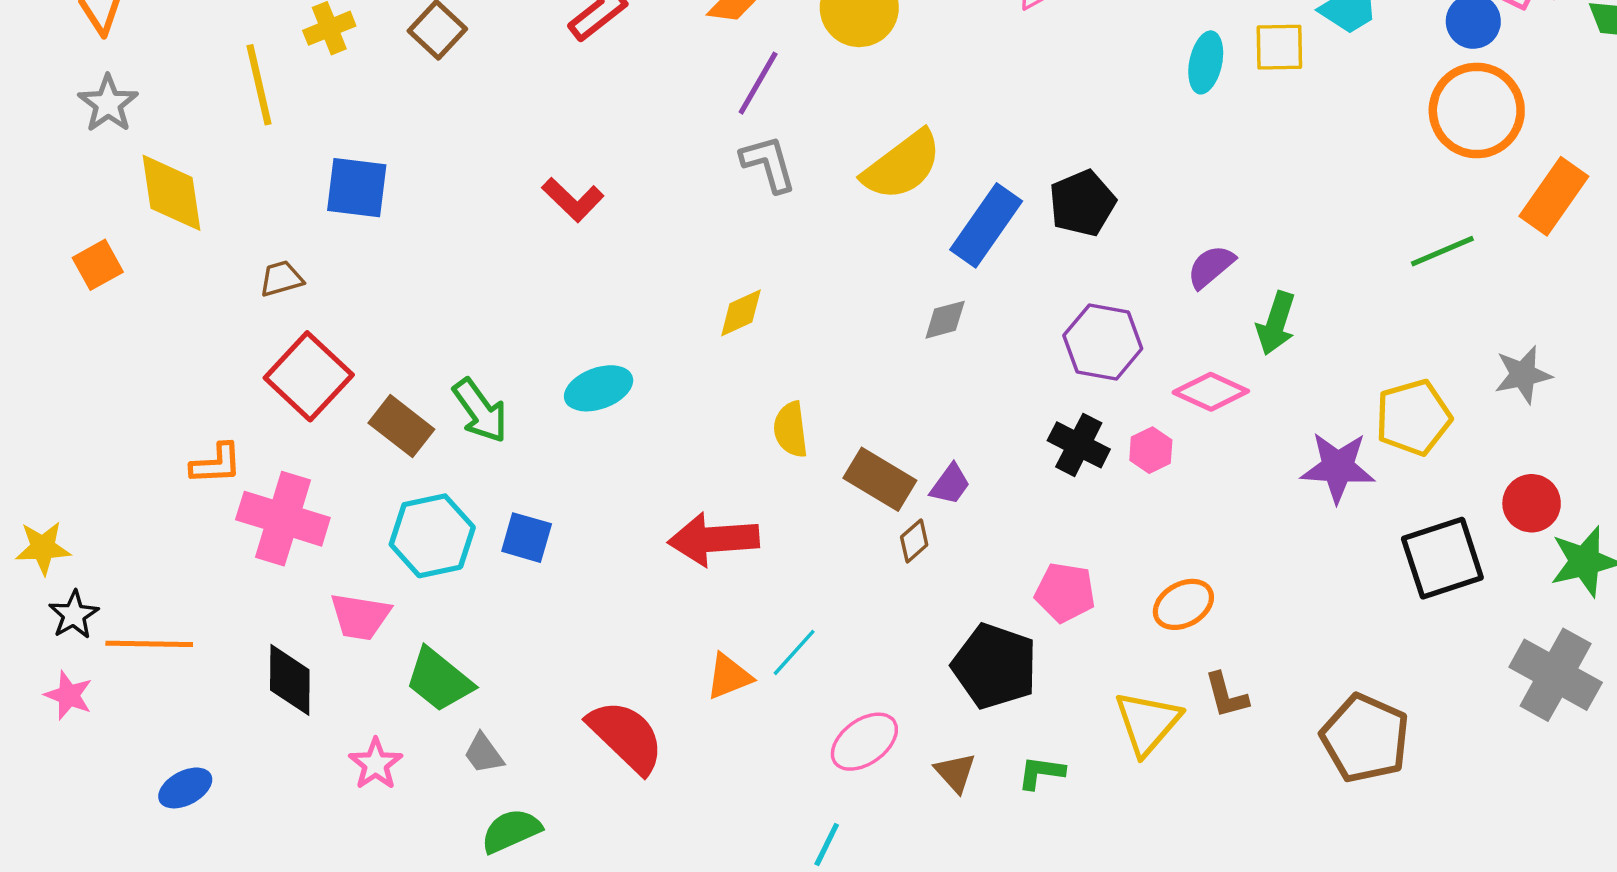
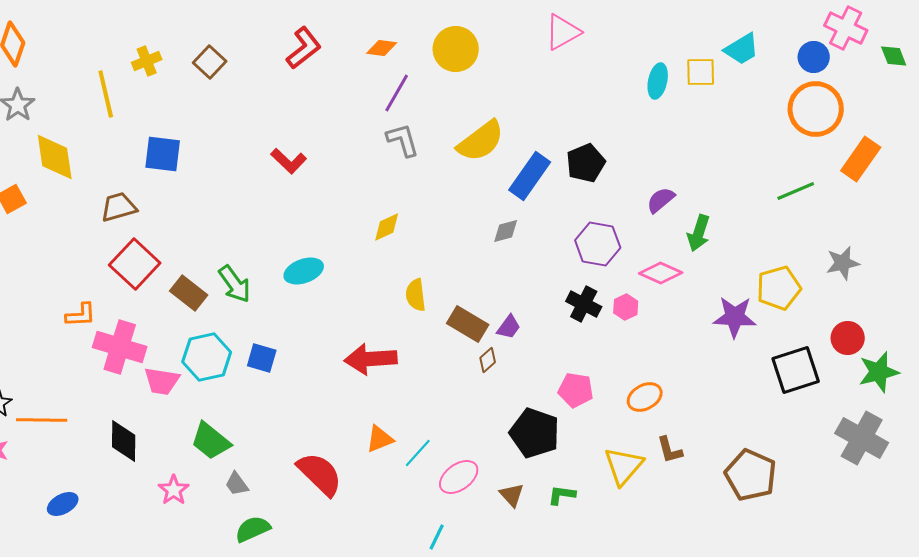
brown trapezoid: (281, 279) -> (119, 207), size x1.4
pink trapezoid: (360, 616) -> (162, 381), moved
cyan line: (794, 652) -> (418, 453), moved

